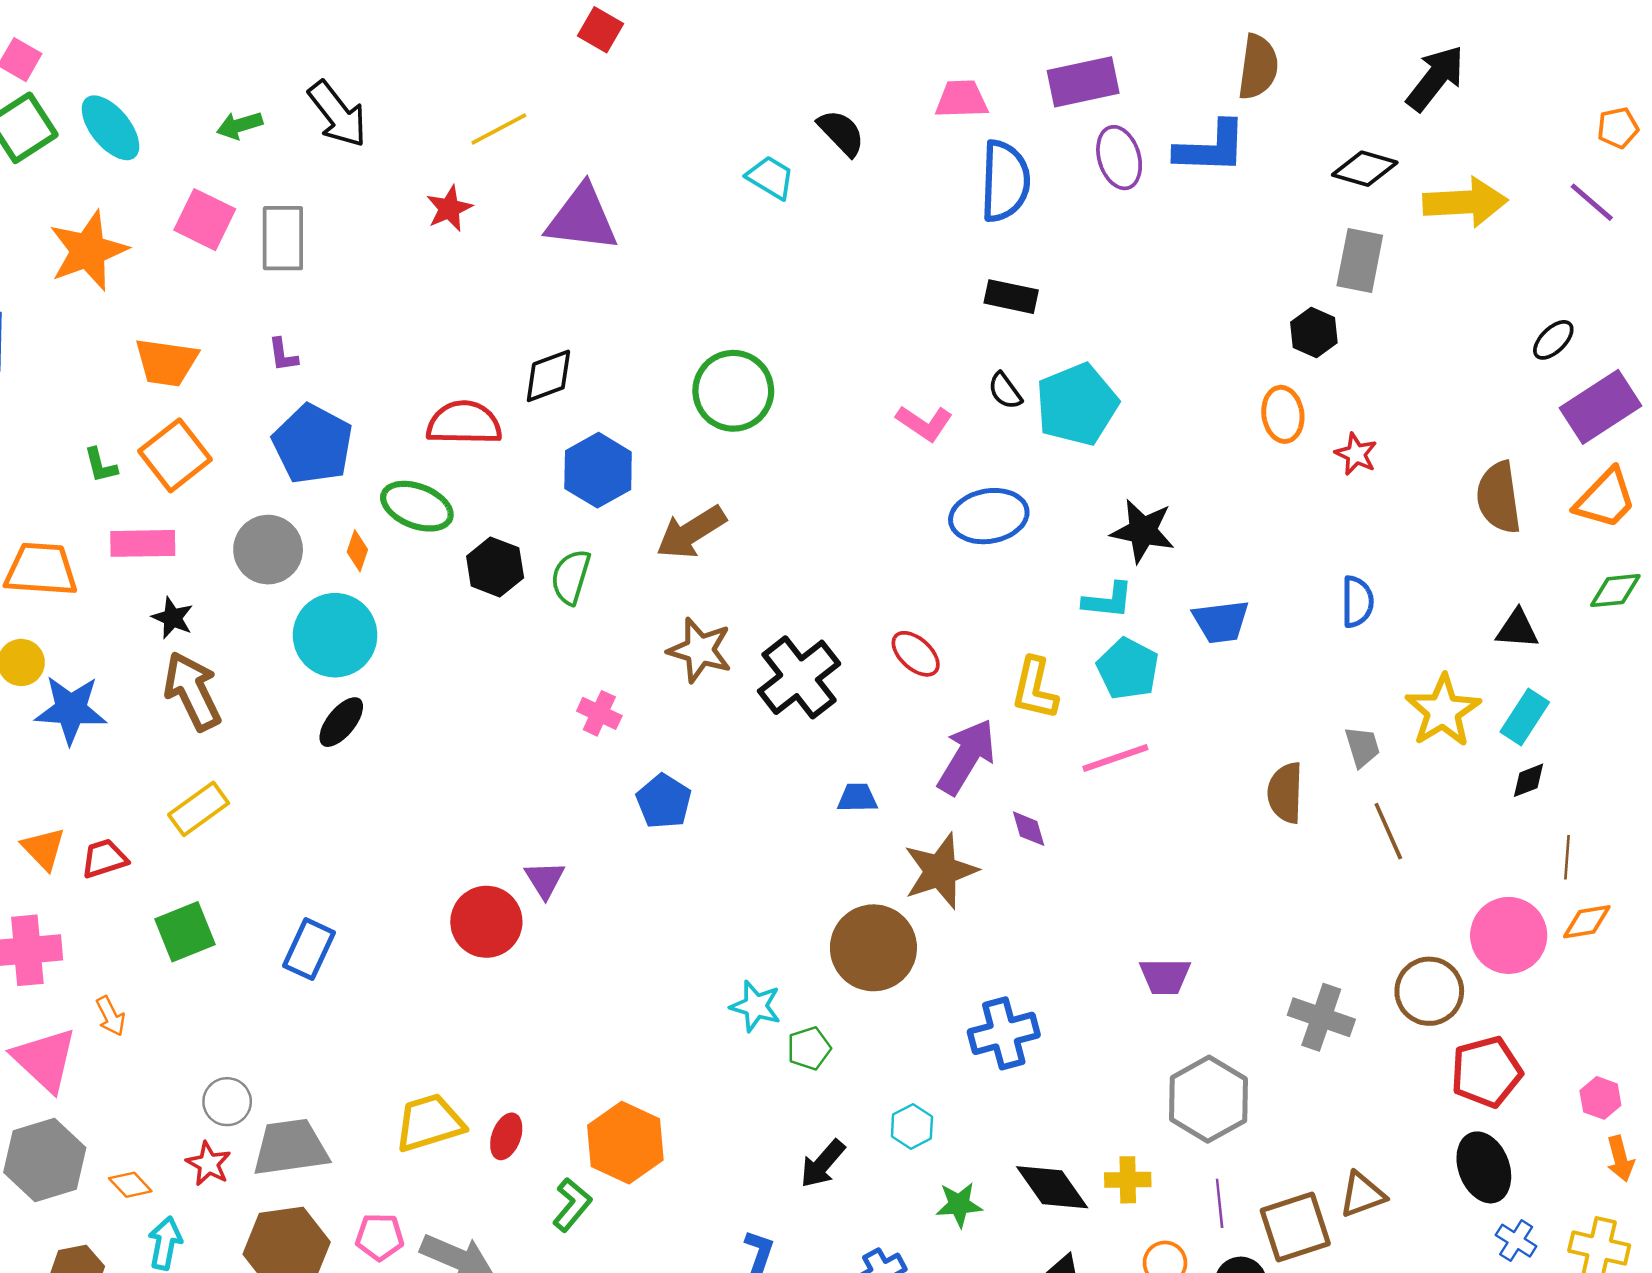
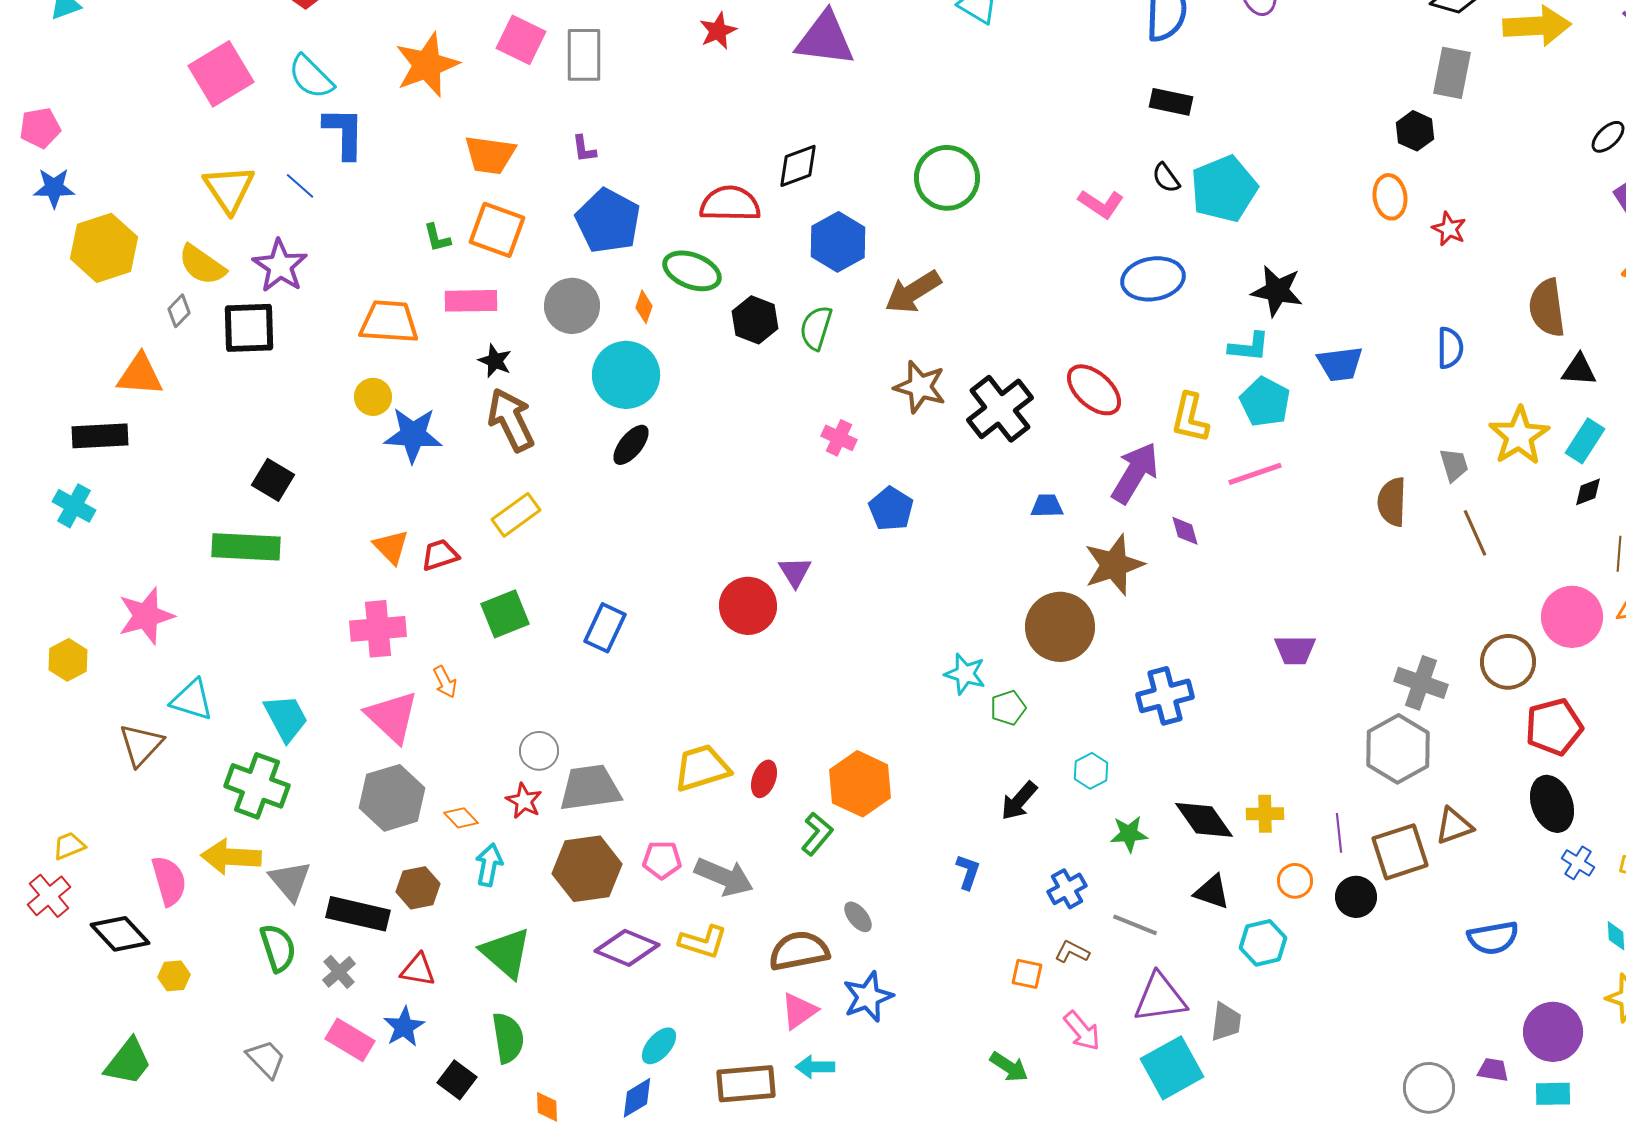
orange square: (175, 455) -> (497, 230), turned -32
brown semicircle: (1499, 497) -> (1547, 308), moved
red ellipse: (916, 654) -> (1094, 390), size x1.4
gray hexagon: (1208, 1099) -> (1398, 749), moved

